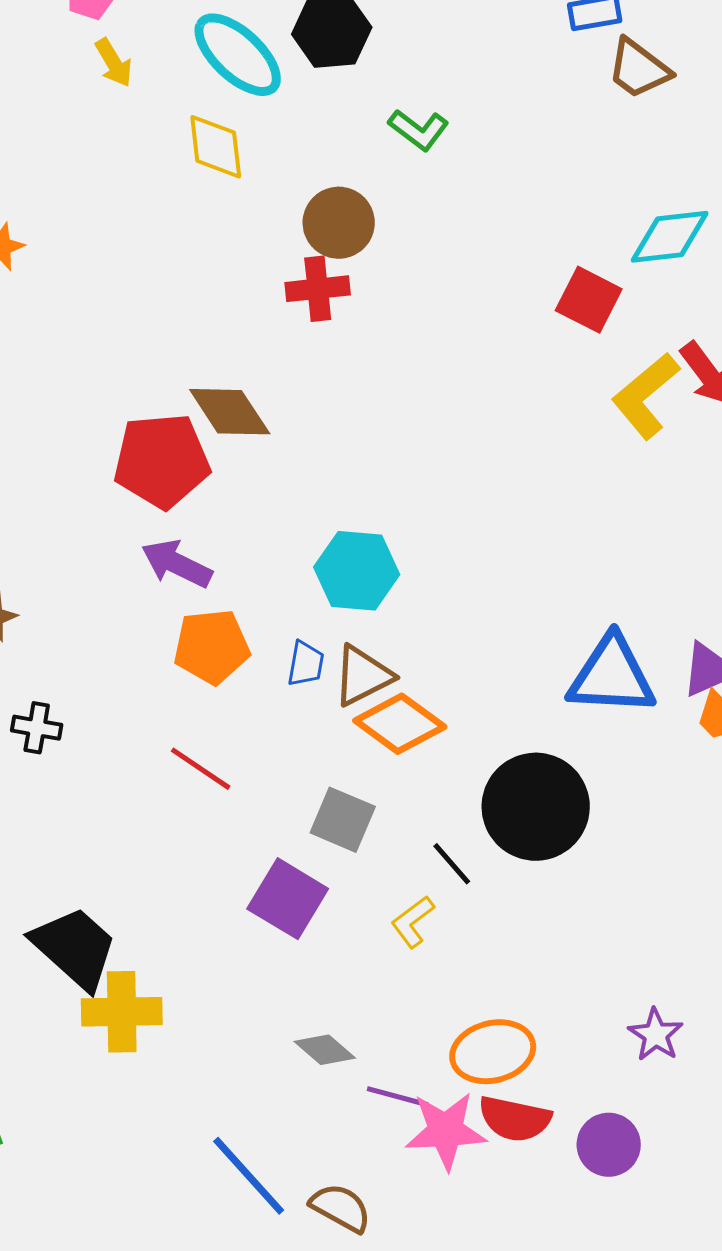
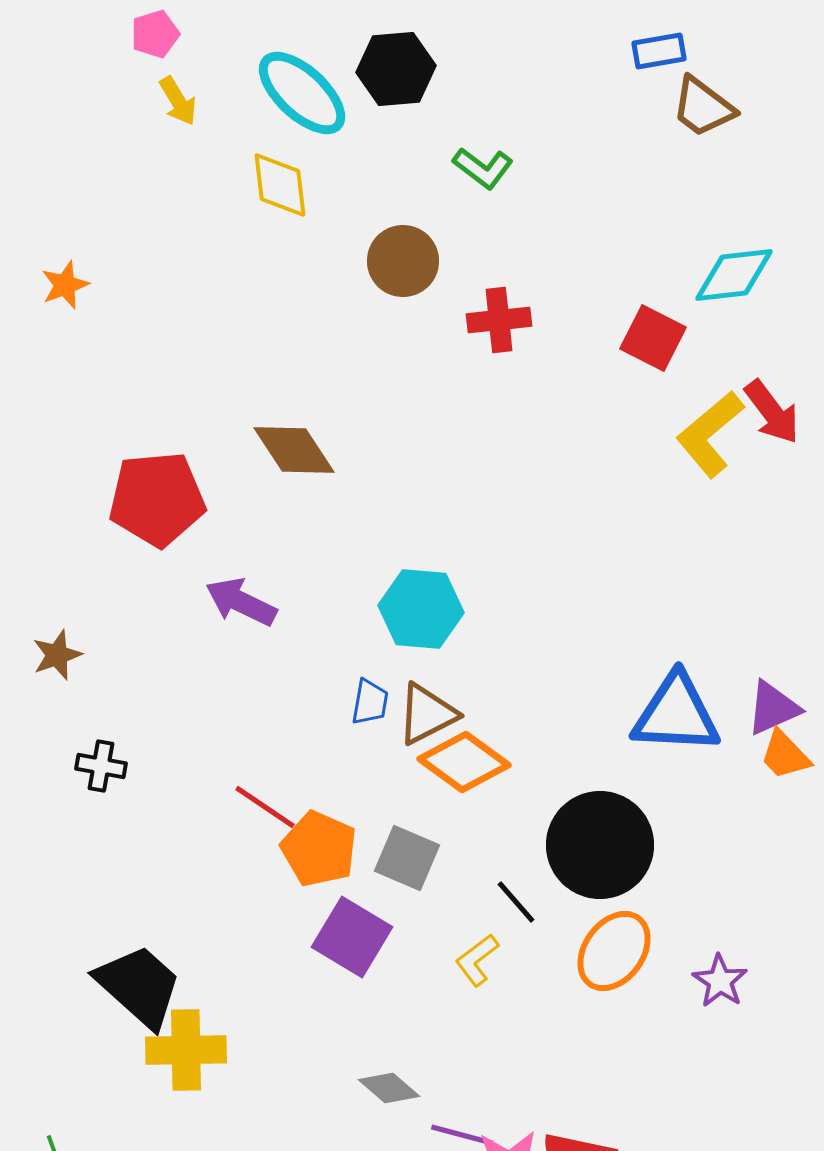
red cross: (318, 289) -> (499, 320), moved
red pentagon: (162, 461) -> (157, 499), moved
orange pentagon: (212, 647) -> (319, 849), moved, turned 30
purple star: (656, 1035) -> (720, 981), moved
orange ellipse: (493, 1052) -> (614, 951), moved, turned -40

